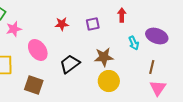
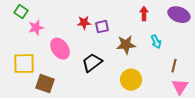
purple square: (93, 24) -> (102, 27), moved
purple ellipse: (157, 36) -> (179, 15), moved
brown star: (104, 57) -> (126, 45), moved
brown square: (34, 85) -> (45, 84), moved

